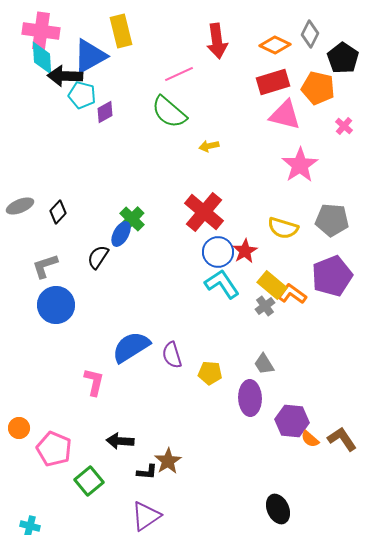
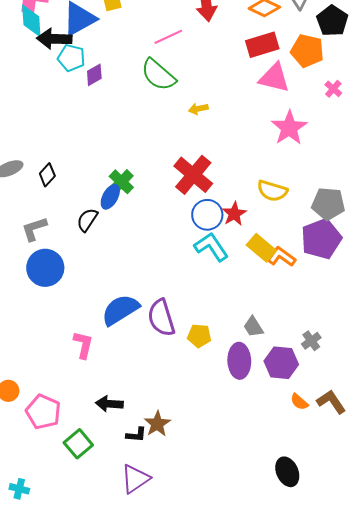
gray pentagon: (332, 220) -> (328, 204), moved
gray cross: (265, 306) -> (311, 341), moved
purple semicircle: (172, 355) -> (161, 318), size x1.4
purple hexagon: (292, 421) -> (281, 363), moved
black ellipse: (278, 509) -> (287, 472), moved

